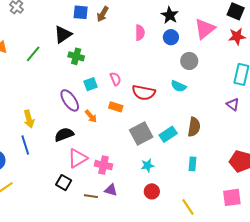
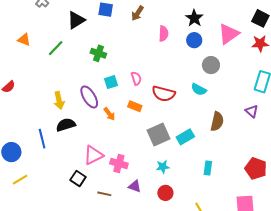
brown arrow: (103, 14) -> (138, 13), moved
black triangle: (63, 35) -> (76, 20), moved
yellow arrow: (29, 119) -> (59, 100), moved
brown semicircle: (194, 127) -> (217, 121), moved
black semicircle: (64, 135) -> (66, 125), moved
purple triangle: (111, 190) -> (135, 186), moved

